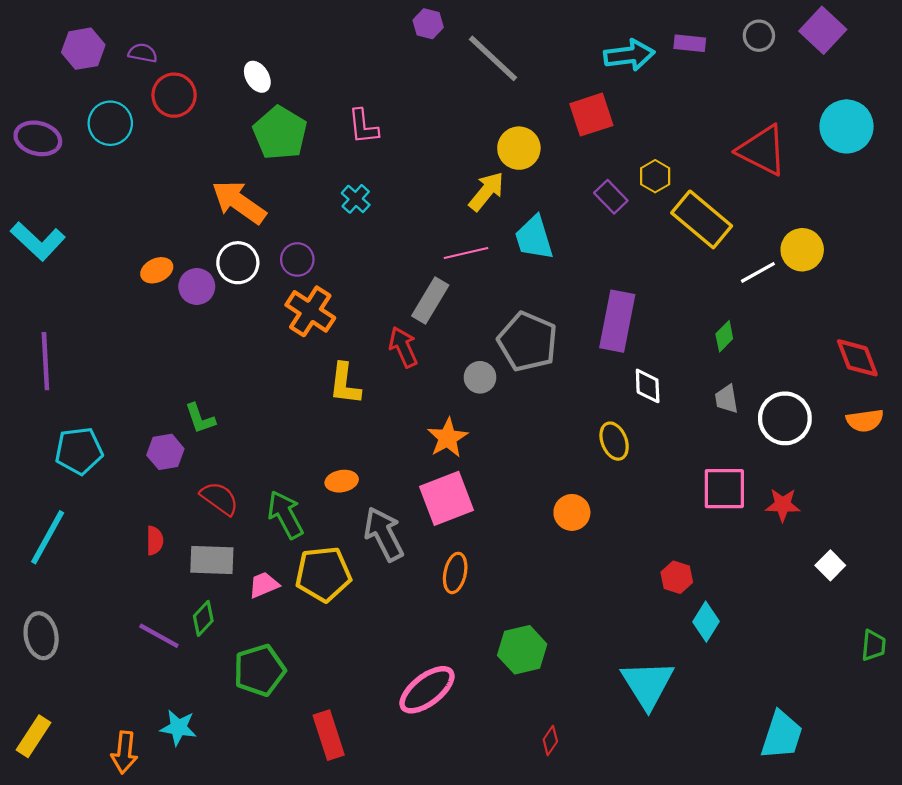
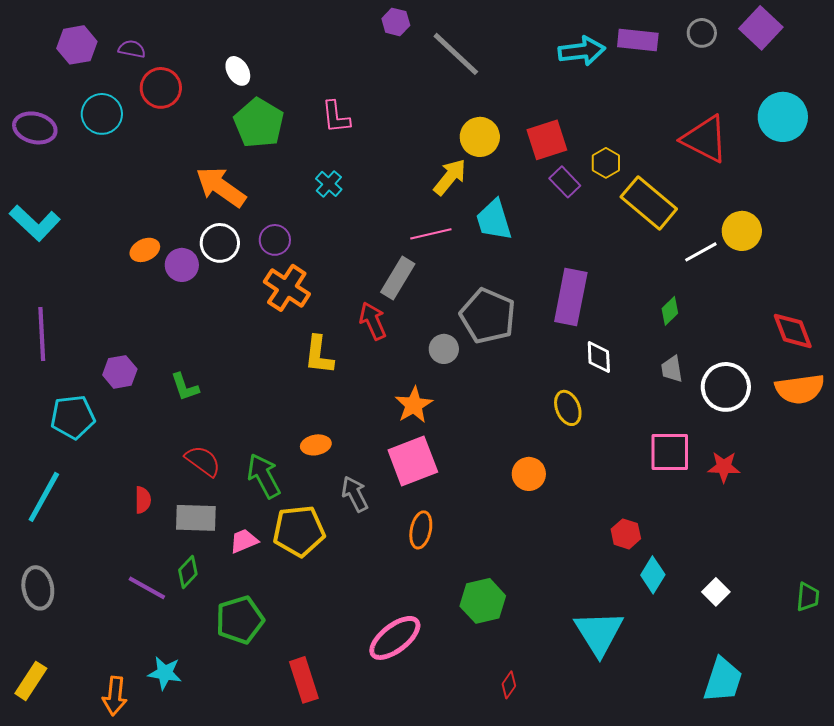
purple rectangle: (690, 43) -> (638, 40), size x1.4
red square: (591, 115) -> (547, 140), moved
orange semicircle: (865, 421) -> (800, 389), size x1.4
purple hexagon: (165, 452) -> (120, 372), moved
gray arrow: (384, 534) -> (355, 494), size x0.7
white square: (830, 565) -> (716, 592), moved

